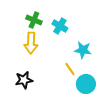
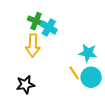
cyan cross: (60, 26) -> (49, 27), moved
cyan circle: (86, 84) -> (91, 77), moved

